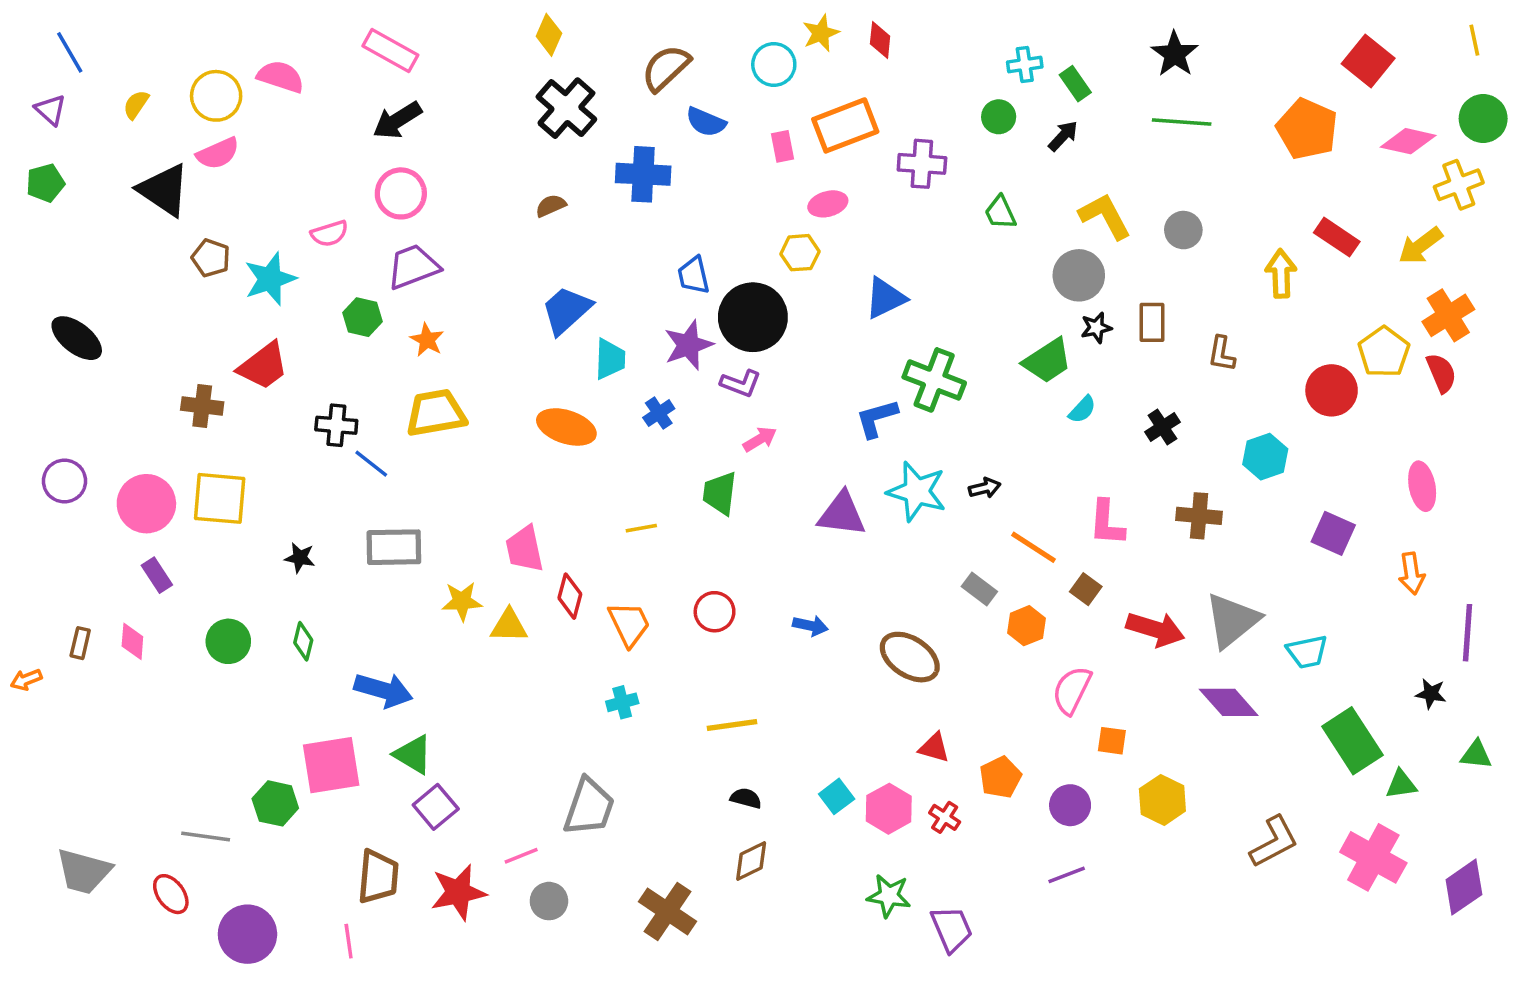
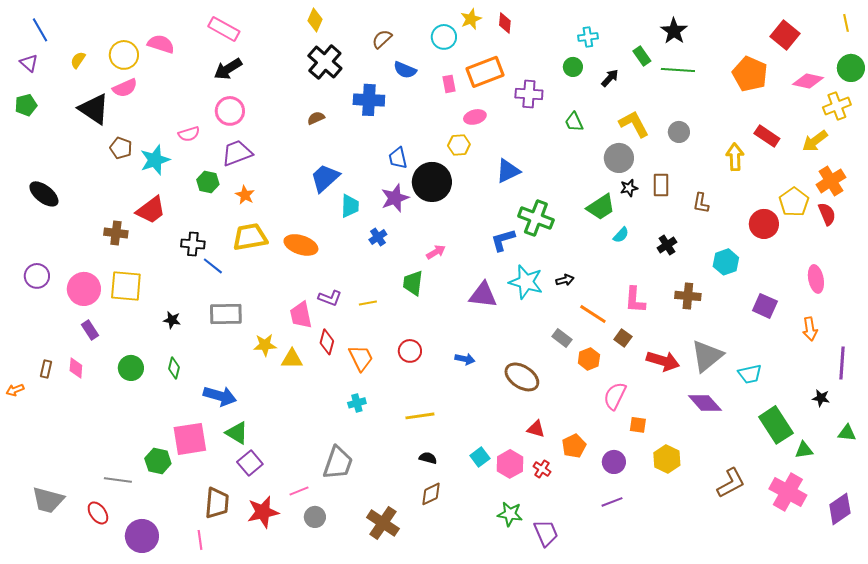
brown semicircle: (666, 68) -> (382, 39), size x0.7
green rectangle: (1075, 84) -> (642, 56), moved
purple L-shape: (741, 383) -> (330, 298), moved
orange ellipse: (566, 427) -> (301, 245), moved

